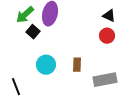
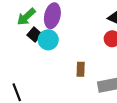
cyan circle: (46, 65) -> (48, 40), moved

